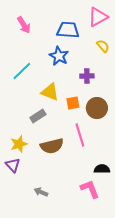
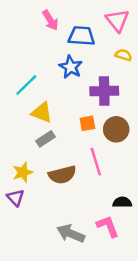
pink triangle: (98, 17) -> (117, 20), turned -40
pink arrow: (24, 25) -> (50, 20), moved
yellow semicircle: (103, 46) -> (123, 55), turned -32
purple cross: (87, 76) -> (104, 91), size x1.6
yellow triangle: (50, 92) -> (42, 113), moved
gray arrow: (41, 192) -> (71, 234), moved, size x1.6

